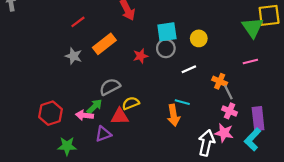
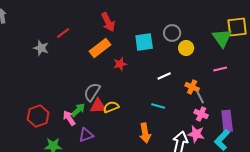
yellow circle: (199, 38) -> (186, 48), moved
orange rectangle: (104, 44) -> (100, 48), moved
gray circle: (166, 48) -> (172, 33), moved
gray star: (74, 56) -> (41, 48), moved
gray semicircle: (110, 87) -> (92, 92), turned -30
pink arrow: (85, 115) -> (69, 118), turned 49
orange arrow: (174, 115) -> (145, 133), moved
red triangle: (120, 116) -> (98, 106), moved

